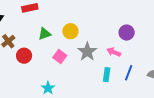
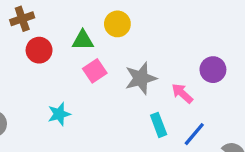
yellow circle: (70, 31) -> (117, 24), moved
green triangle: (45, 34) -> (83, 40), moved
cyan rectangle: (107, 75) -> (159, 125), turned -48

